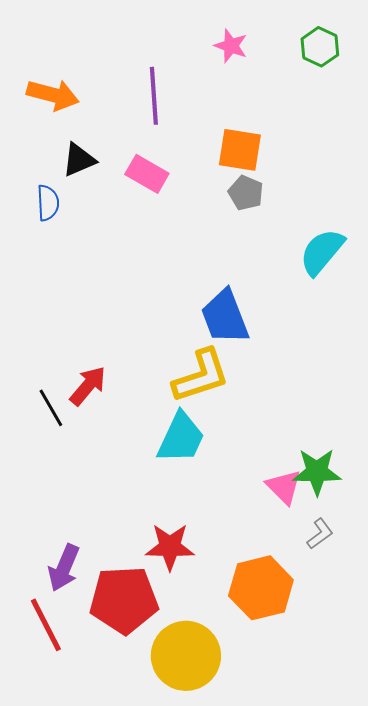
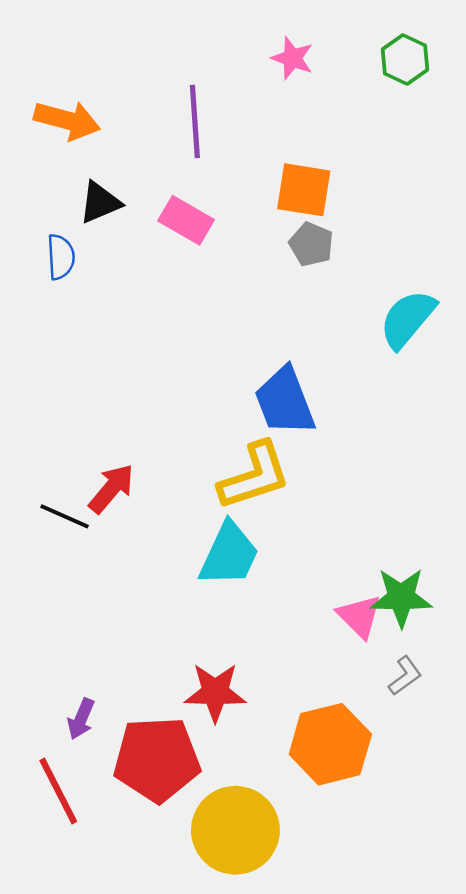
black line: (51, 408) -> (65, 516), turned -36
purple arrow: (64, 568) -> (81, 719), size x0.7

